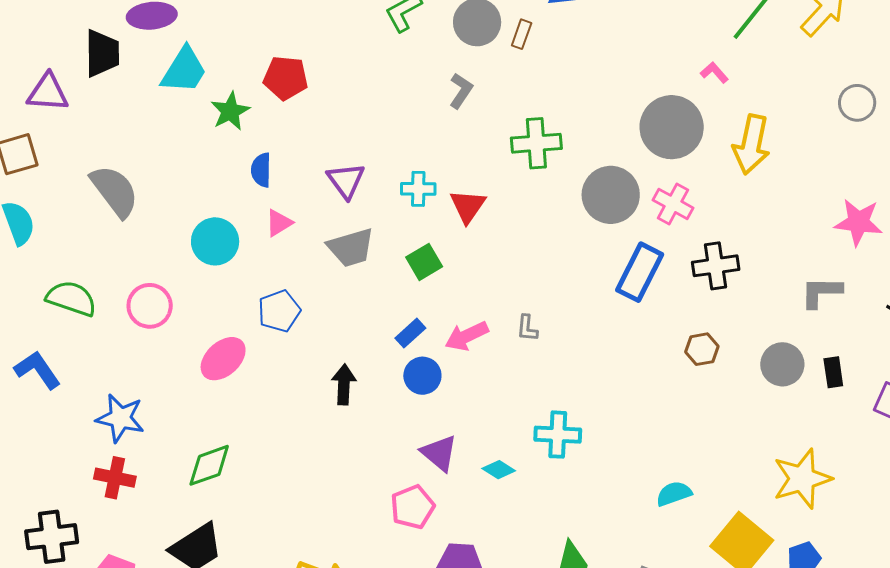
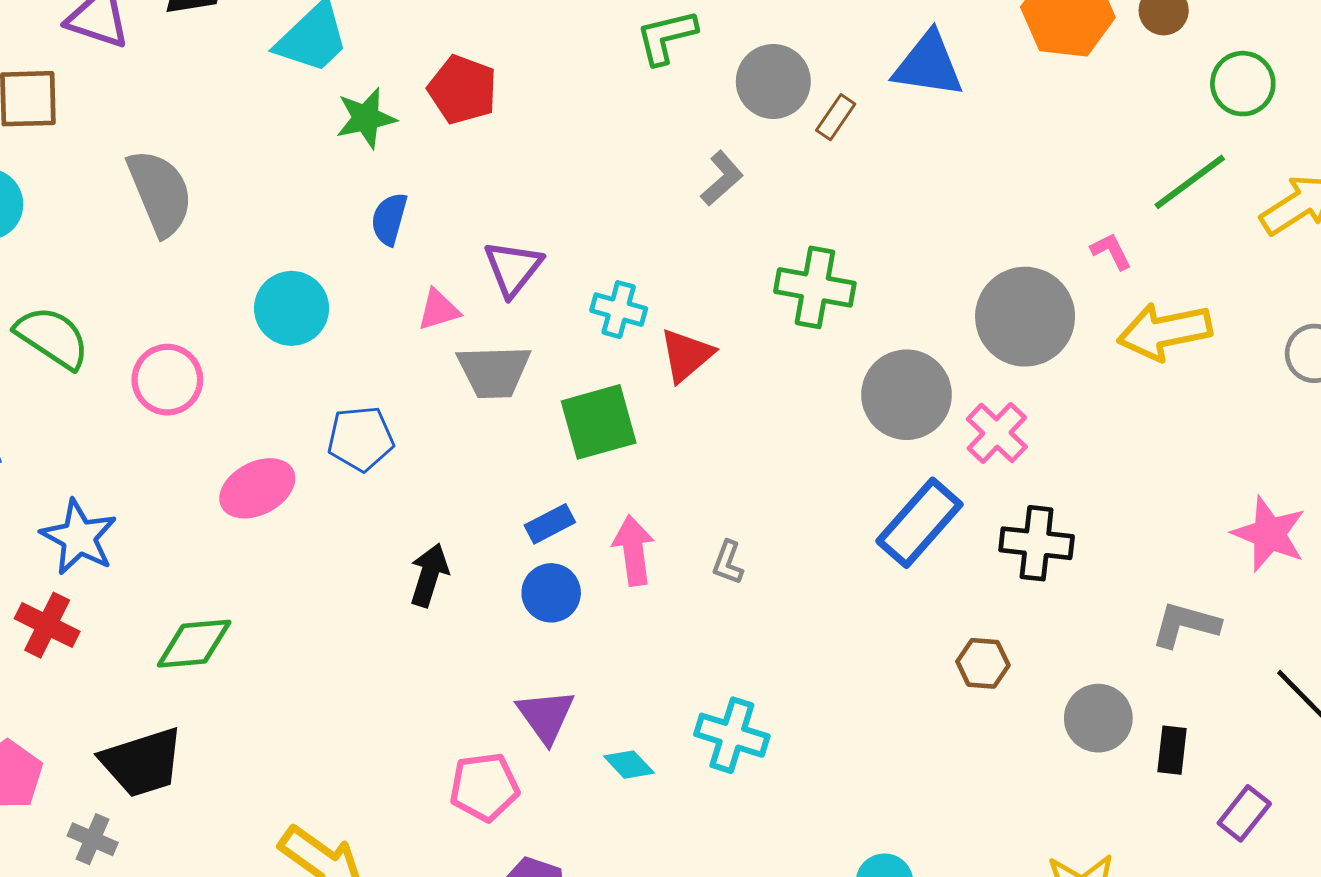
yellow arrow: (751, 144) -> (1165, 331), moved, turned 52
pink triangle: (279, 223) -> (439, 310), moved
green square: (424, 262) -> (599, 422), size x1.4
pink arrow: (467, 336) -> (633, 551), turned 93

